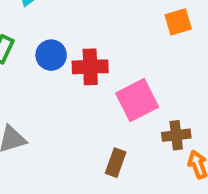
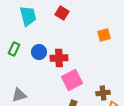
pink square: (137, 100) -> (72, 80), moved

